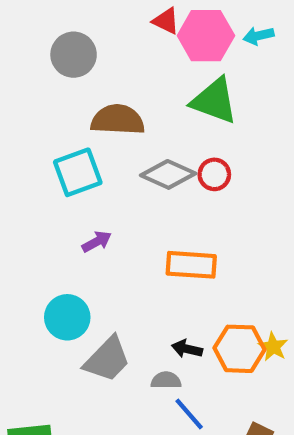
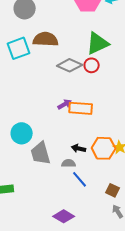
green triangle: (214, 101) -> (98, 43), moved, turned -45
cyan square: (78, 172) -> (19, 48), moved
purple arrow: (97, 242) -> (65, 104), moved
gray trapezoid: (107, 359) -> (41, 153), turned 120

